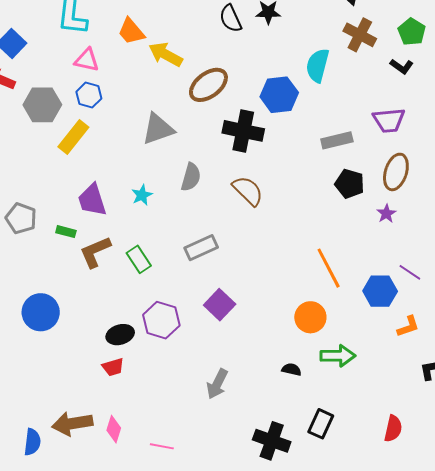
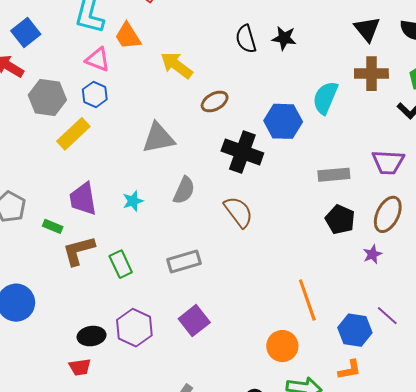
orange trapezoid: (131, 31) -> (128, 36), moved
brown cross: (360, 35) -> (371, 74), turned -36
brown ellipse: (208, 85) -> (215, 101), size x0.7
orange L-shape: (408, 326) -> (350, 370), moved

